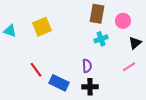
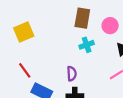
red line: (36, 70) -> (25, 70), moved

